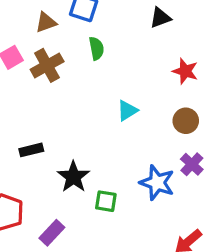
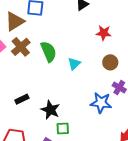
brown triangle: (46, 22) -> (15, 21), size x1.5
green semicircle: (96, 48) -> (49, 52), moved, size x1.5
green square: (106, 201) -> (63, 128), moved

